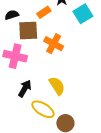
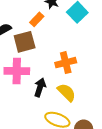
orange cross: (54, 44) -> (66, 63), moved, turned -30
black arrow: (25, 88) -> (40, 87), moved

